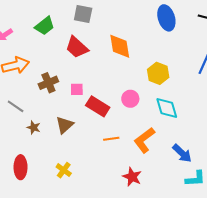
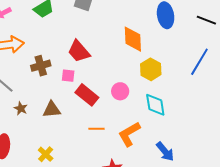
orange diamond: (120, 46) -> (133, 39), moved
red trapezoid: (77, 47) -> (79, 51), moved
brown triangle: (65, 125) -> (52, 110), turned 30

